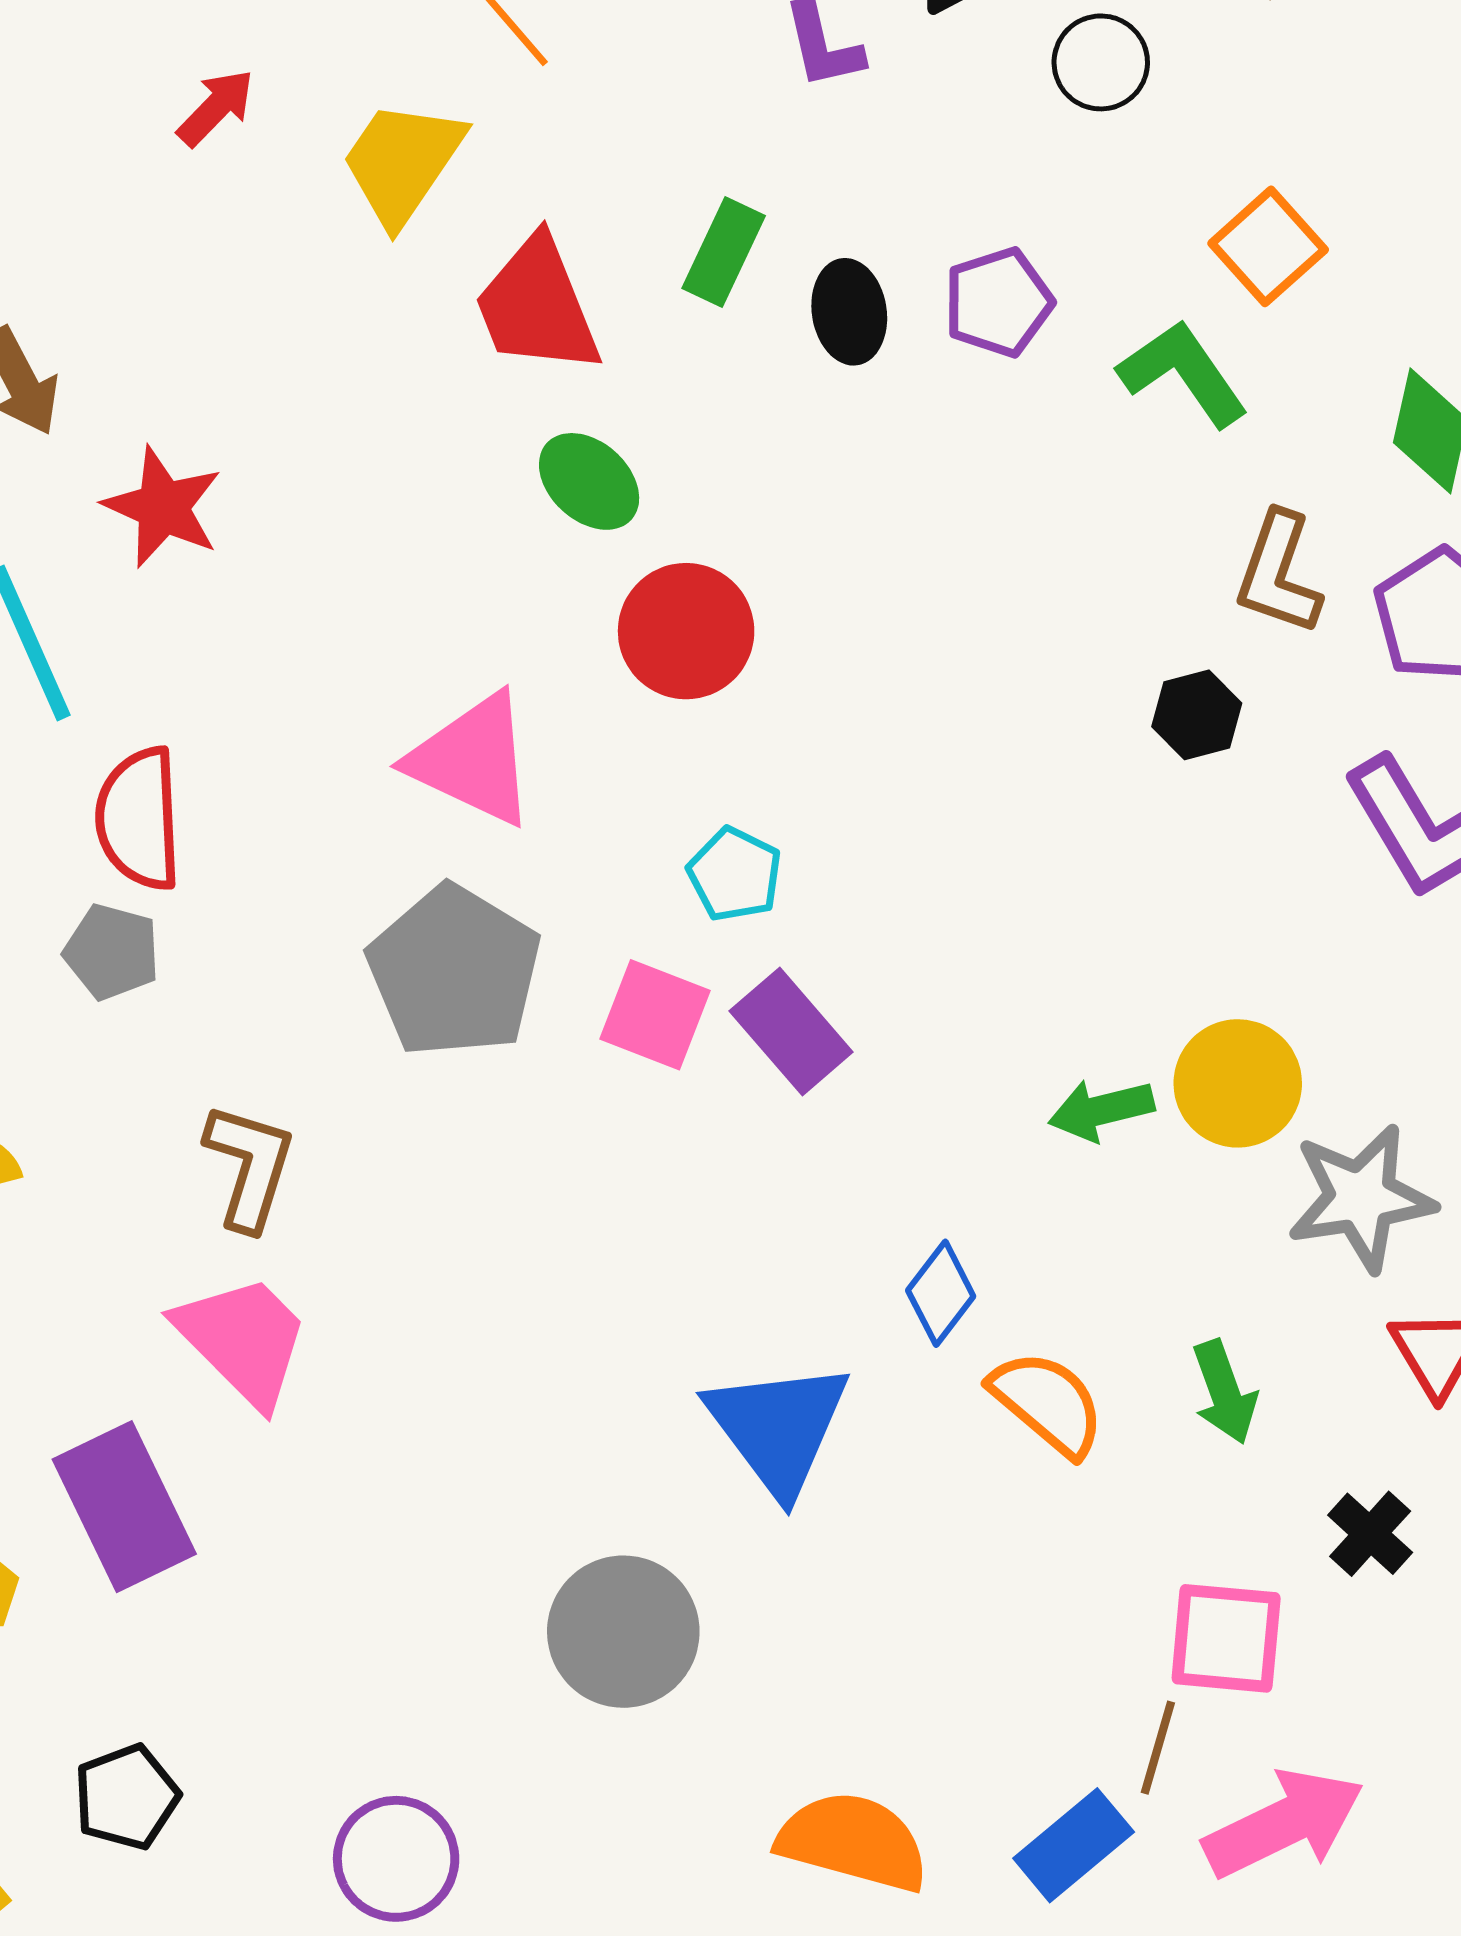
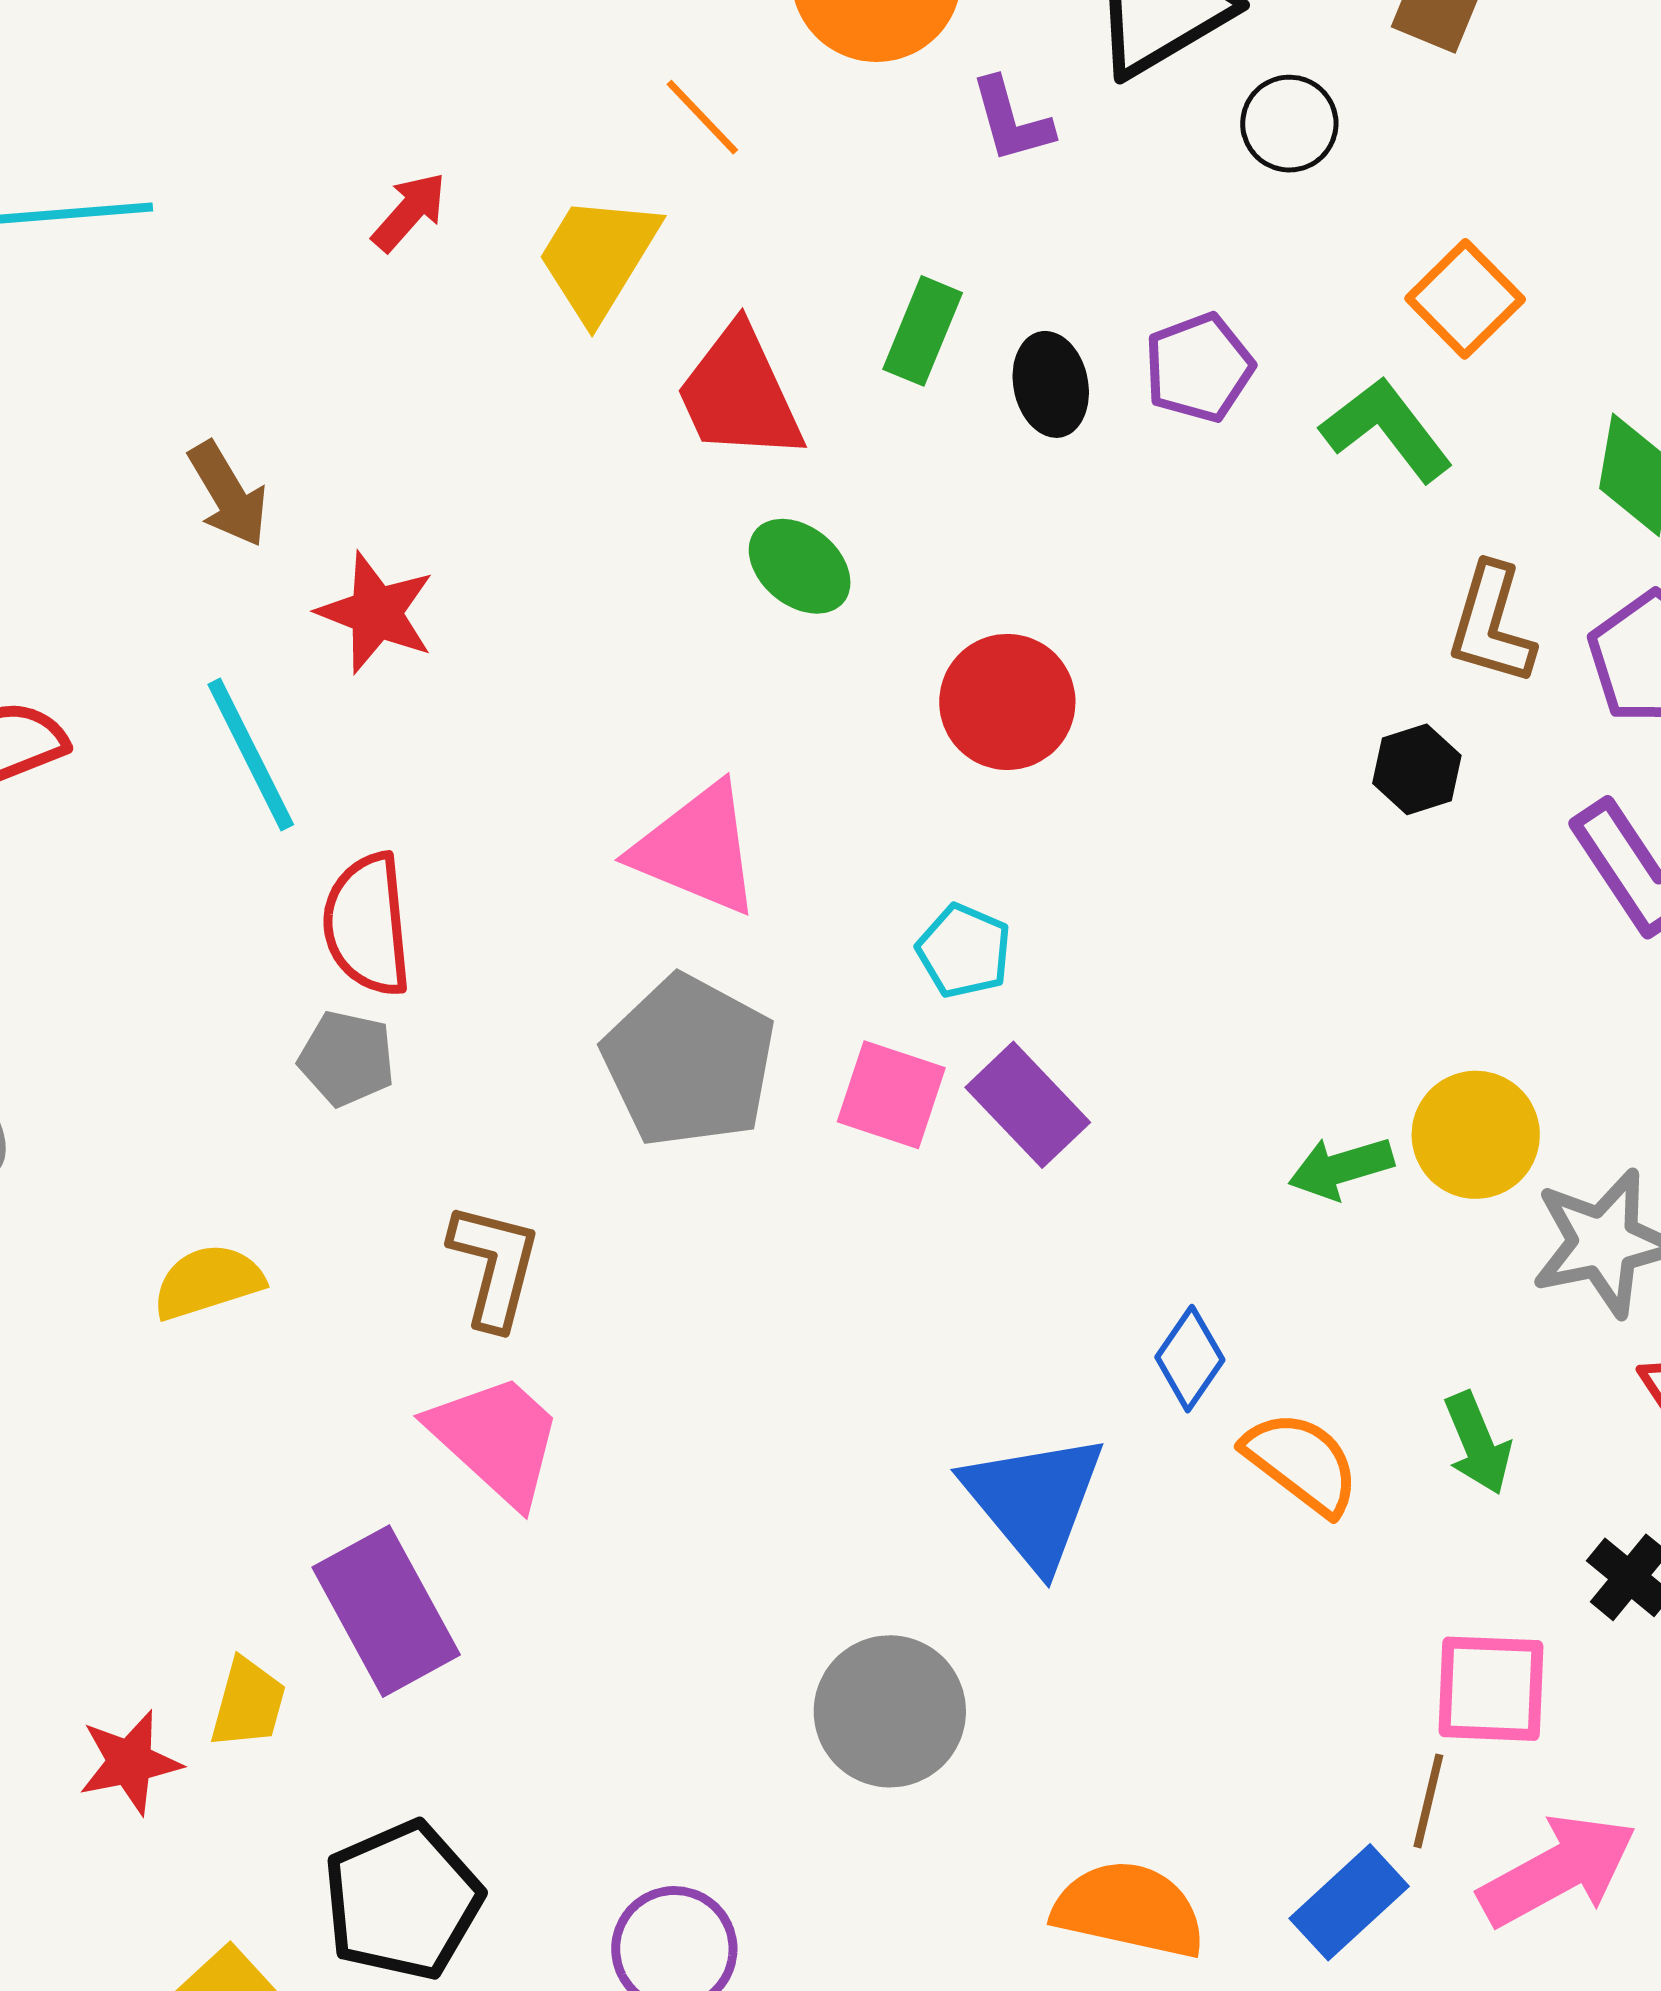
red circle: (686, 631) -> (1007, 702), moved
black pentagon: (126, 1797) -> (403, 1900), size x1.5

